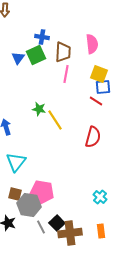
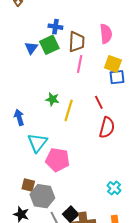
red line: (96, 101) -> (99, 102), moved, turned 32
yellow line: (55, 120) -> (69, 110), turned 50
cyan triangle: (16, 162) -> (37, 143), moved
pink pentagon: (42, 192) -> (57, 160), moved

